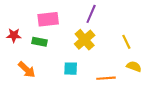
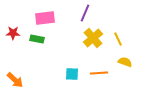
yellow cross: (85, 40) -> (93, 38), moved
cyan square: (71, 69) -> (72, 74), moved
orange arrow: (27, 70) -> (15, 80), moved

